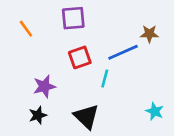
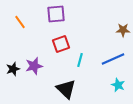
brown star: (149, 34) -> (123, 30), moved
blue line: (123, 52) -> (113, 59), moved
black star: (38, 115) -> (13, 69), moved

